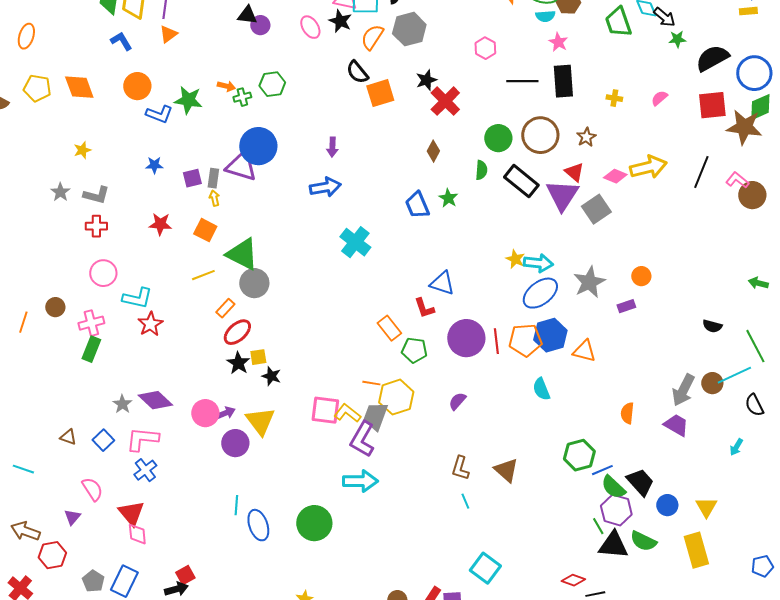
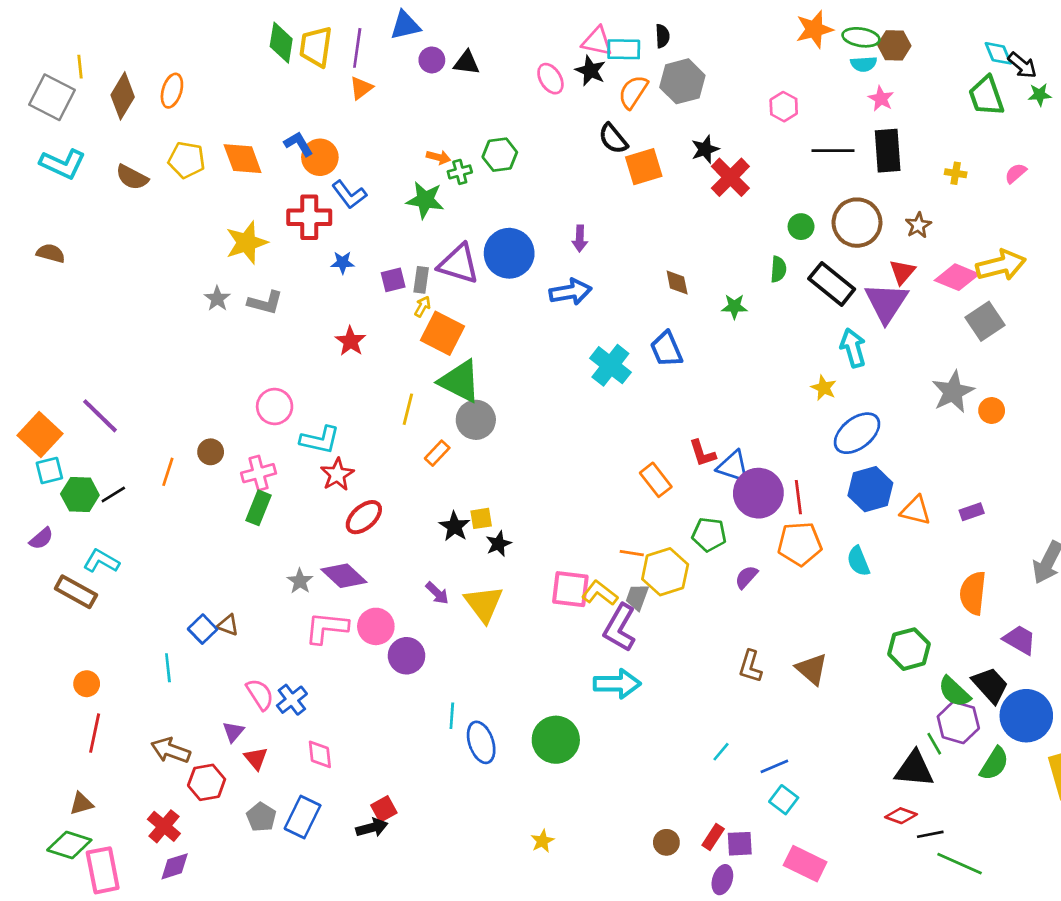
green trapezoid: (618, 22) -> (986, 96), moved
purple circle: (260, 25) -> (432, 60), moved
blue L-shape: (121, 41) -> (299, 144), moved
green star: (188, 100) -> (425, 200), moved
blue L-shape: (159, 114) -> (349, 195), turned 32
green circle: (498, 138) -> (801, 227), size x0.7
blue circle: (258, 146) -> (509, 253), moved
yellow star: (82, 150) -> (247, 243), size x1.8
brown diamond: (433, 151) -> (677, 283), moved, turned -40
red triangle: (574, 172) -> (902, 272), turned 30
pink diamond: (615, 176) -> (957, 277), size x1.4
yellow arrow: (214, 198) -> (423, 307), turned 42
green star: (448, 198) -> (734, 307), turned -30
blue trapezoid: (417, 205) -> (666, 349), moved
gray square: (596, 209) -> (985, 321), moved
red star: (160, 224) -> (351, 341), turned 30
red cross: (96, 226) -> (309, 217), moved, size x1.5
orange square: (205, 230) -> (442, 333), moved, size x1.4
cyan arrow: (538, 263) -> (853, 348), moved, turned -112
yellow line: (203, 275) -> (408, 409), turned -55
gray star: (589, 282) -> (953, 392), moved
blue triangle: (442, 283) -> (733, 466), moved
purple rectangle: (626, 306) -> (972, 512), moved
red ellipse: (237, 332) -> (364, 517), moved
orange pentagon: (525, 340) -> (800, 544), moved
green pentagon: (414, 350) -> (709, 534), moved
black star: (271, 376) -> (498, 544), turned 30
pink circle: (205, 413) -> (376, 626), moved
purple arrow: (225, 413) -> (437, 593), turned 66
orange semicircle: (627, 413) -> (973, 593), size x1.5
gray trapezoid: (375, 416) -> (637, 597), size x0.7
purple trapezoid: (676, 425) -> (1020, 640), moved
blue square: (103, 440) -> (203, 629), moved
purple circle: (235, 443) -> (407, 656), moved
cyan line: (23, 469) -> (168, 668), turned 65
blue cross: (145, 470) -> (292, 700), moved
blue line: (602, 470) -> (774, 766), moved
cyan line: (465, 501) -> (721, 752), moved, turned 63
blue circle: (667, 505) -> (1026, 716), size x1.8
red triangle: (131, 513) -> (256, 758), moved, size x0.7
green semicircle: (643, 541) -> (994, 764), turned -84
black triangle: (613, 545) -> (914, 769), moved
cyan square: (485, 568) -> (784, 800), size x0.7

